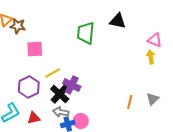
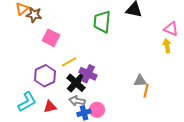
pink square: (35, 49) -> (51, 38), turned 30
gray triangle: (153, 99) -> (140, 81), moved, turned 40

